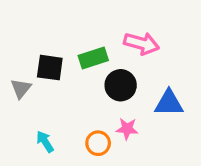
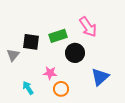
pink arrow: (142, 43) -> (88, 27), turned 40
blue triangle: (169, 103) -> (100, 77), moved, turned -42
pink star: (127, 129) -> (50, 73), moved

